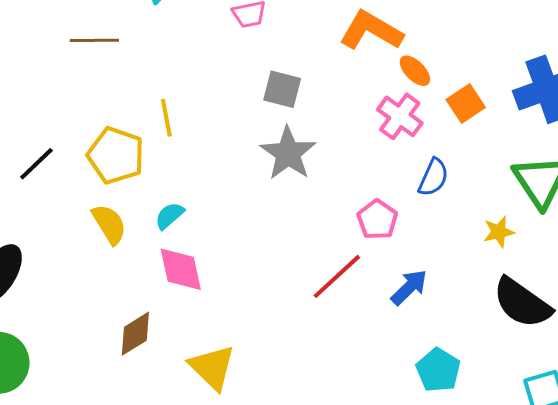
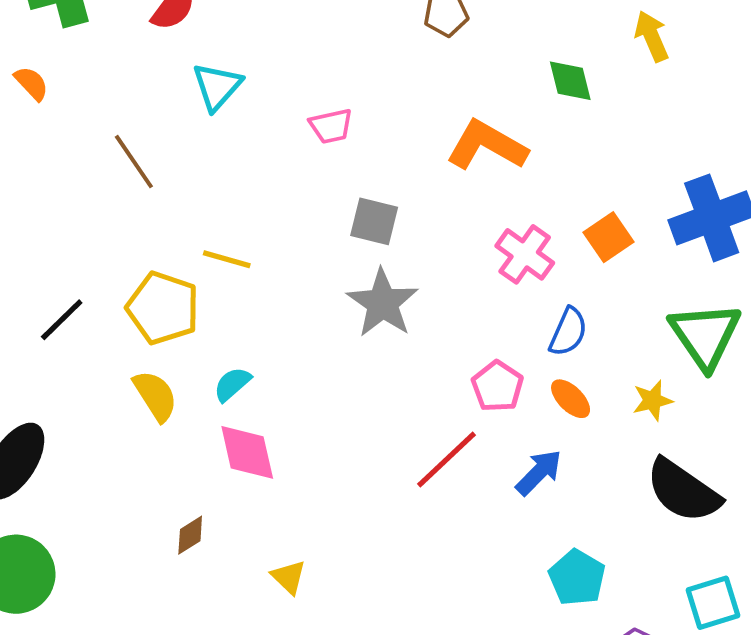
brown line: (94, 40) -> (134, 162), turned 57
orange ellipse: (415, 71) -> (571, 399), moved
yellow line: (166, 118) -> (227, 259), turned -63
brown diamond: (135, 334) -> (190, 535), size x0.7
yellow triangle: (212, 367) -> (289, 577), size x0.6

